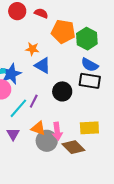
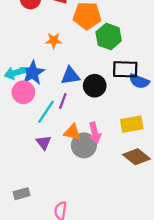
green hexagon: (87, 39) -> (109, 36), moved
blue triangle: (43, 65) -> (70, 76), moved, turned -30
blue semicircle: (90, 65) -> (139, 81), moved
brown diamond: (73, 147) -> (137, 157), moved

